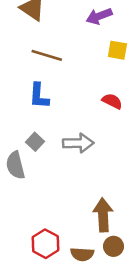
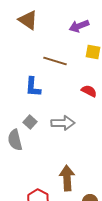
brown line: (47, 55) -> (55, 61), moved
brown arrow: (103, 215) -> (67, 178), moved

